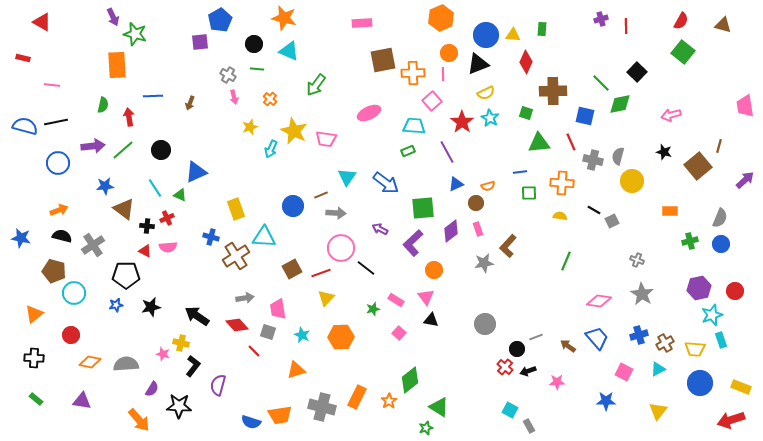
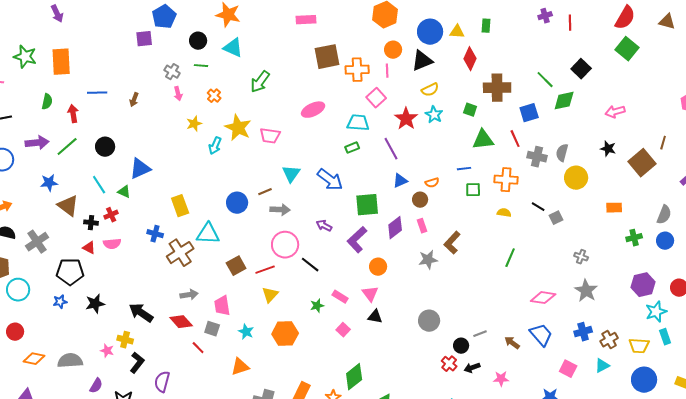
red semicircle: (681, 21) -> (625, 18), size x1.4
green star: (135, 34) -> (25, 57), moved
blue square: (585, 116) -> (529, 113), turned -30

